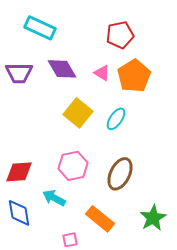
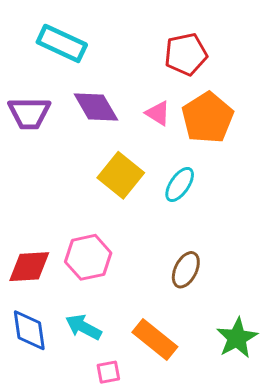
pink hexagon: (73, 166) -> (88, 257), moved
brown ellipse: (120, 174) -> (186, 270), size x0.7
cyan arrow: (54, 198) -> (84, 327), moved

